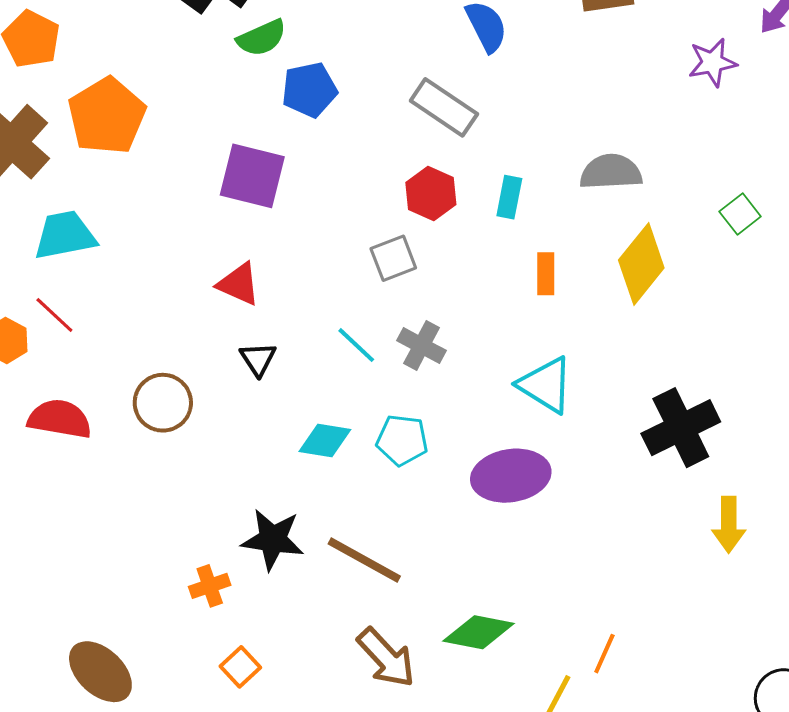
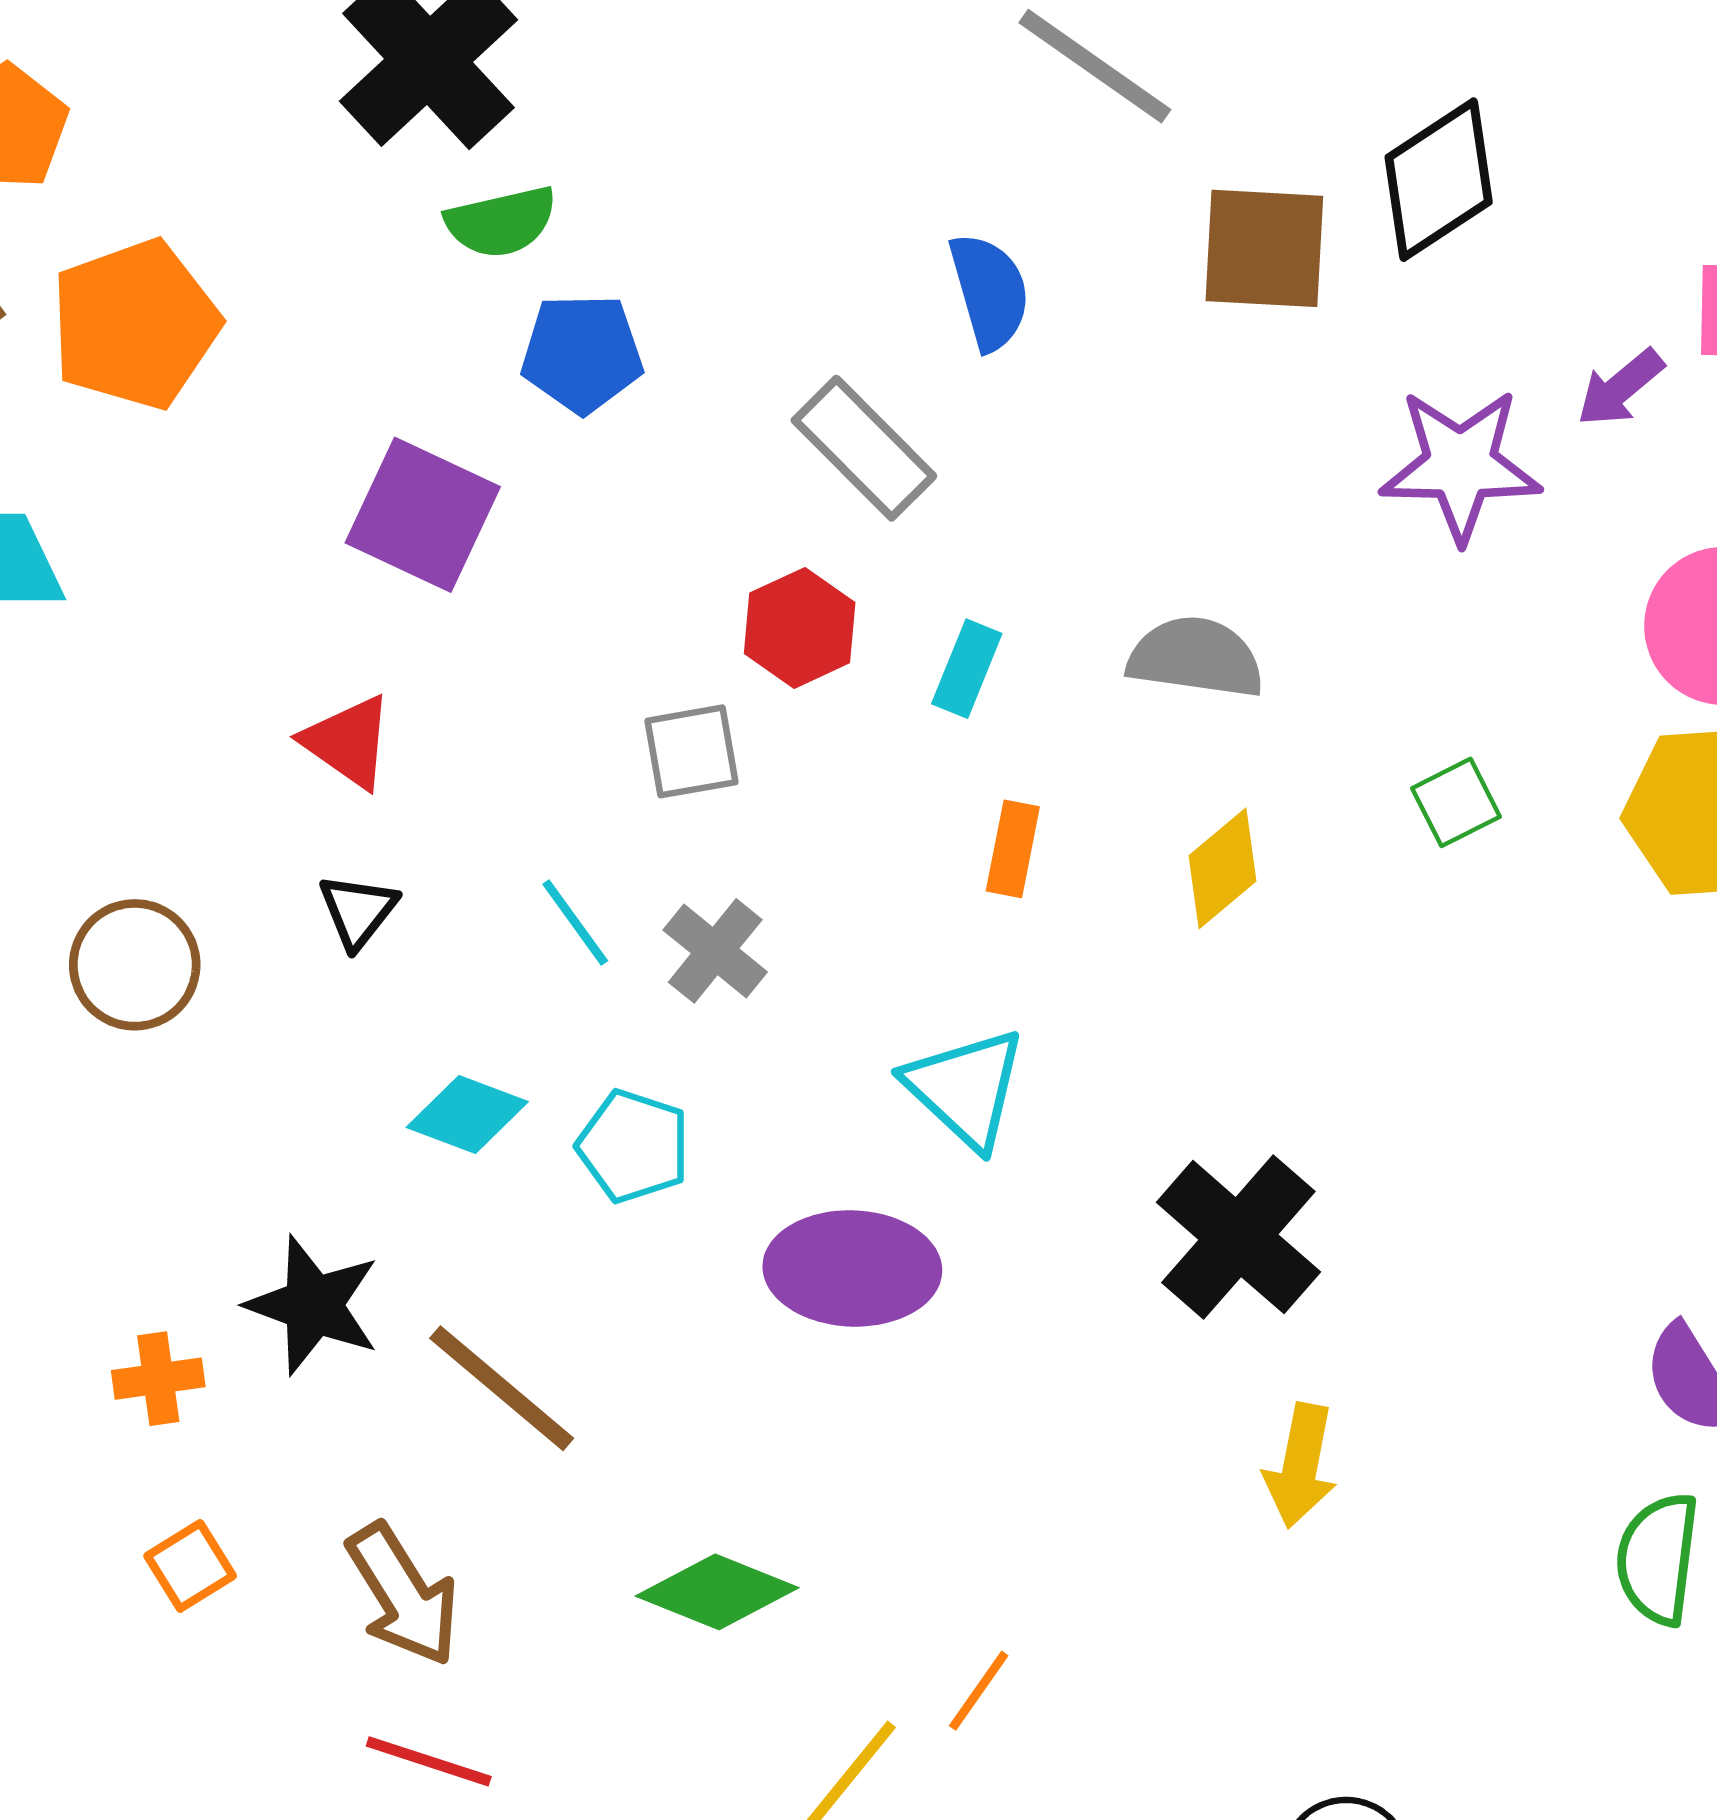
purple star: (712, 63) -> (1460, 465), size x1.5
yellow diamond: (641, 264) -> (1222, 868), size x0.7
black cross: (681, 428) -> (1238, 1237), turned -34
brown arrow: (386, 658) -> (403, 1595), moved

